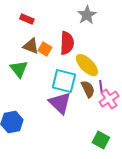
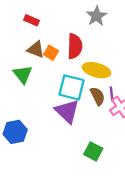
yellow ellipse: (87, 65) -> (96, 70), turned -30
green square: (101, 140) -> (93, 151), moved

